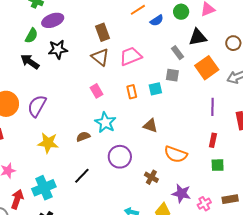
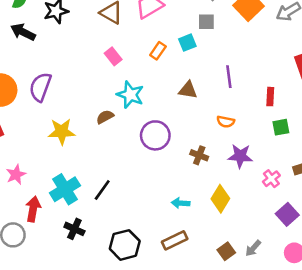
orange rectangle: (132, 92) -> (158, 51), turned 56
purple line: (212, 107) -> (229, 77), moved
orange semicircle: (176, 154) -> (226, 122), size x0.6
black line: (82, 176) -> (102, 190), moved
purple star: (181, 193) -> (240, 156), moved

